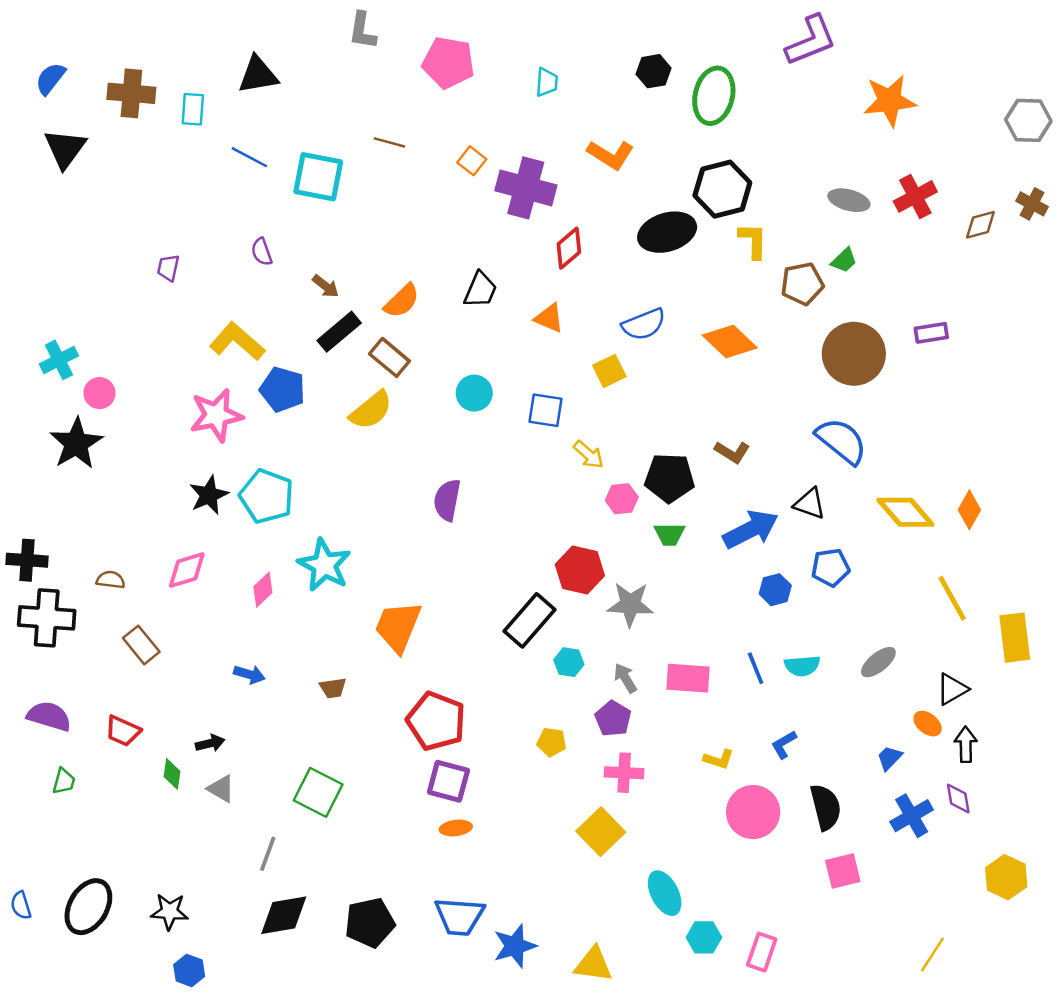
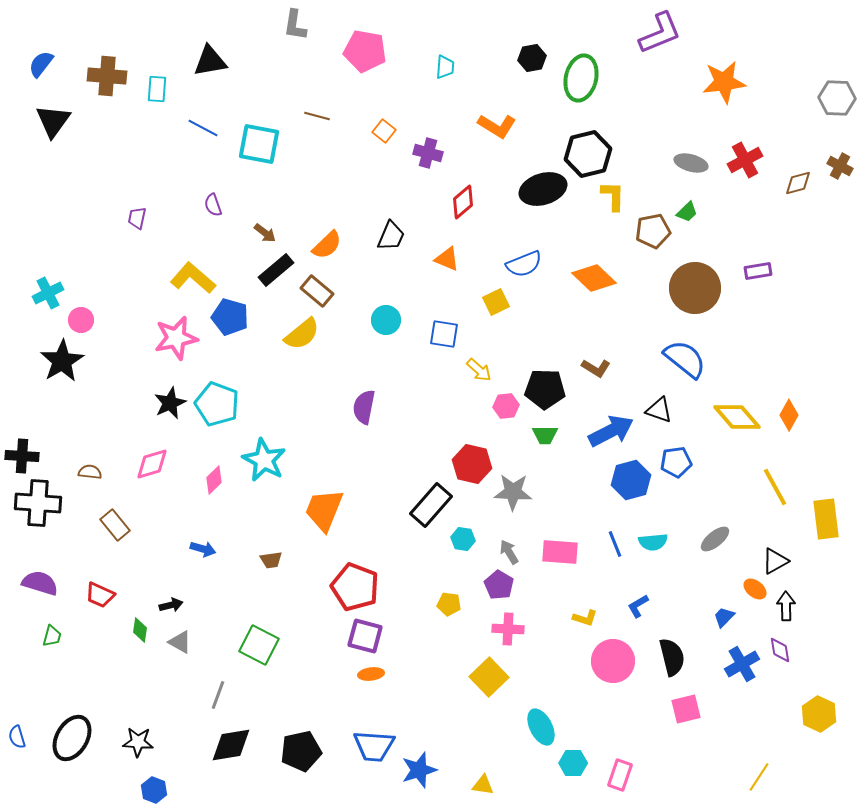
purple cross: (526, 188) -> (428, 153), size x0.6
blue hexagon: (775, 590) -> (631, 480), size x1.5
yellow triangle: (593, 964) -> (483, 785), size x0.7

